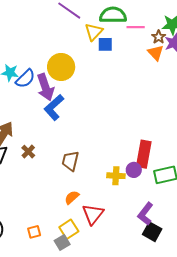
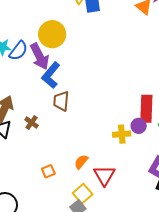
brown trapezoid: (70, 161) -> (61, 101), moved
orange square: (34, 232) -> (48, 171), moved

